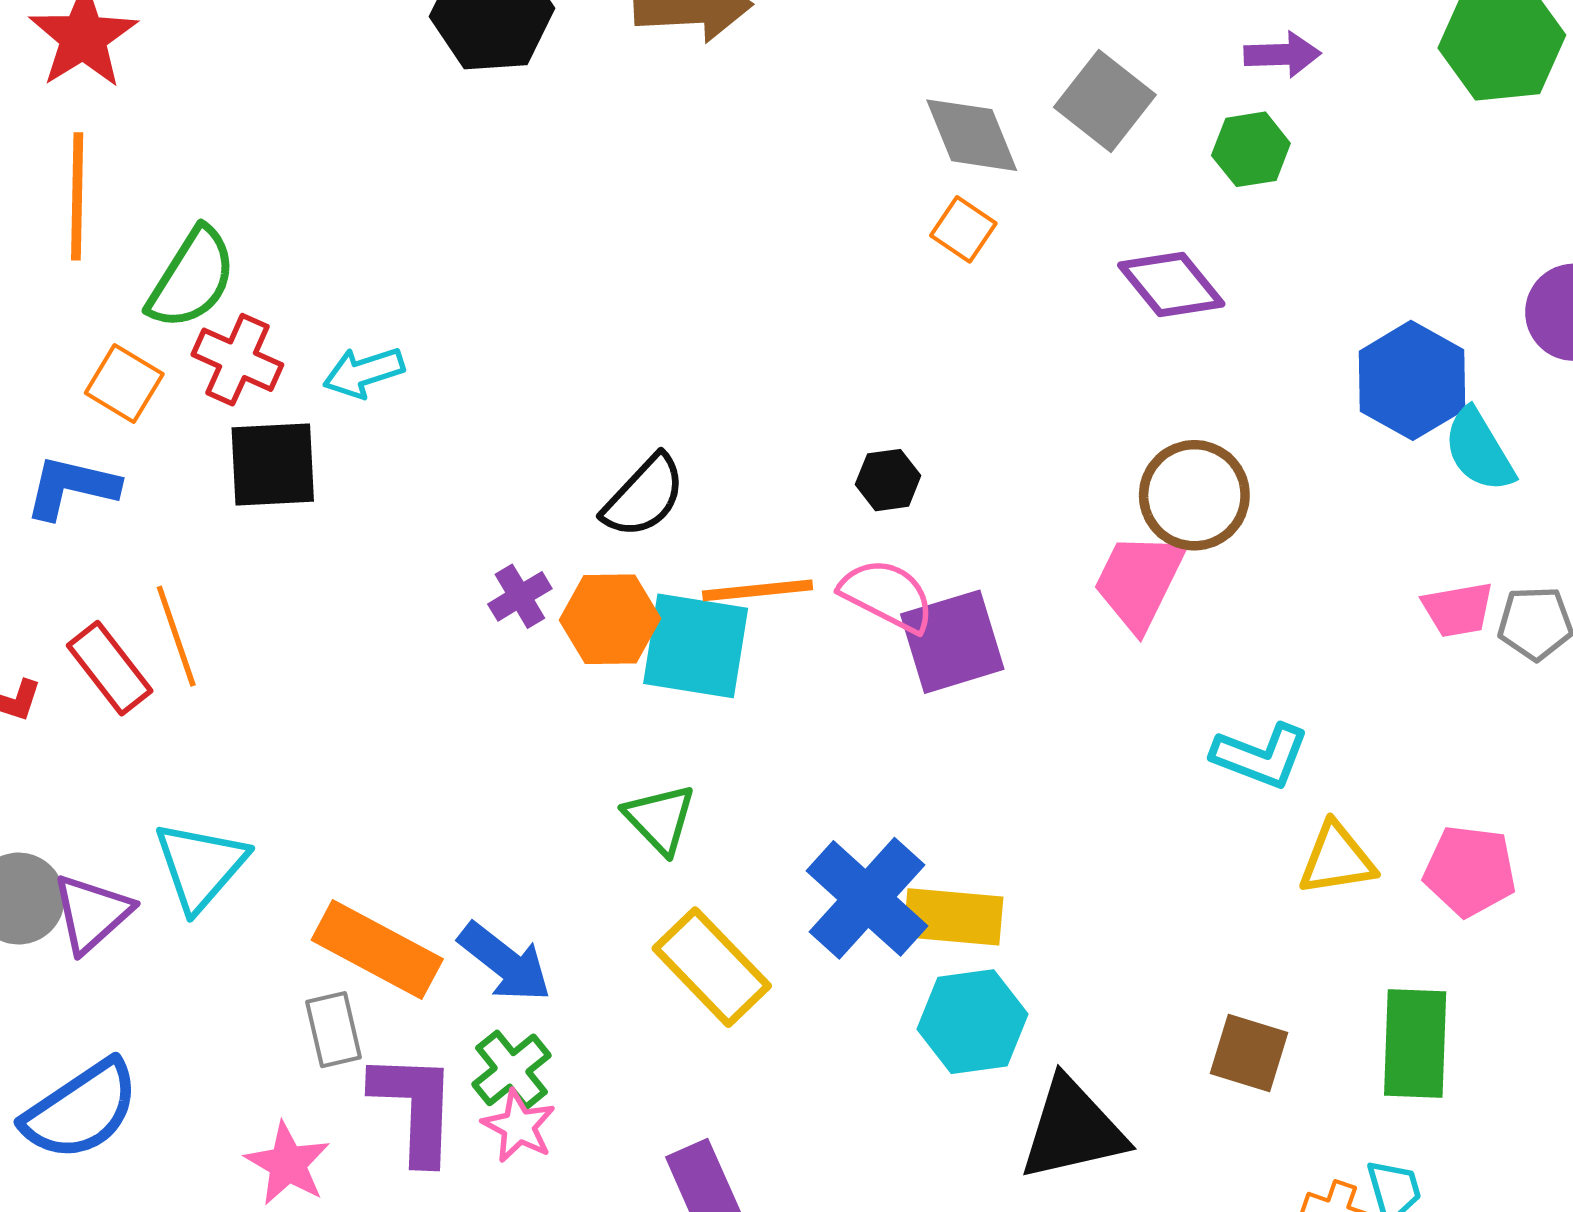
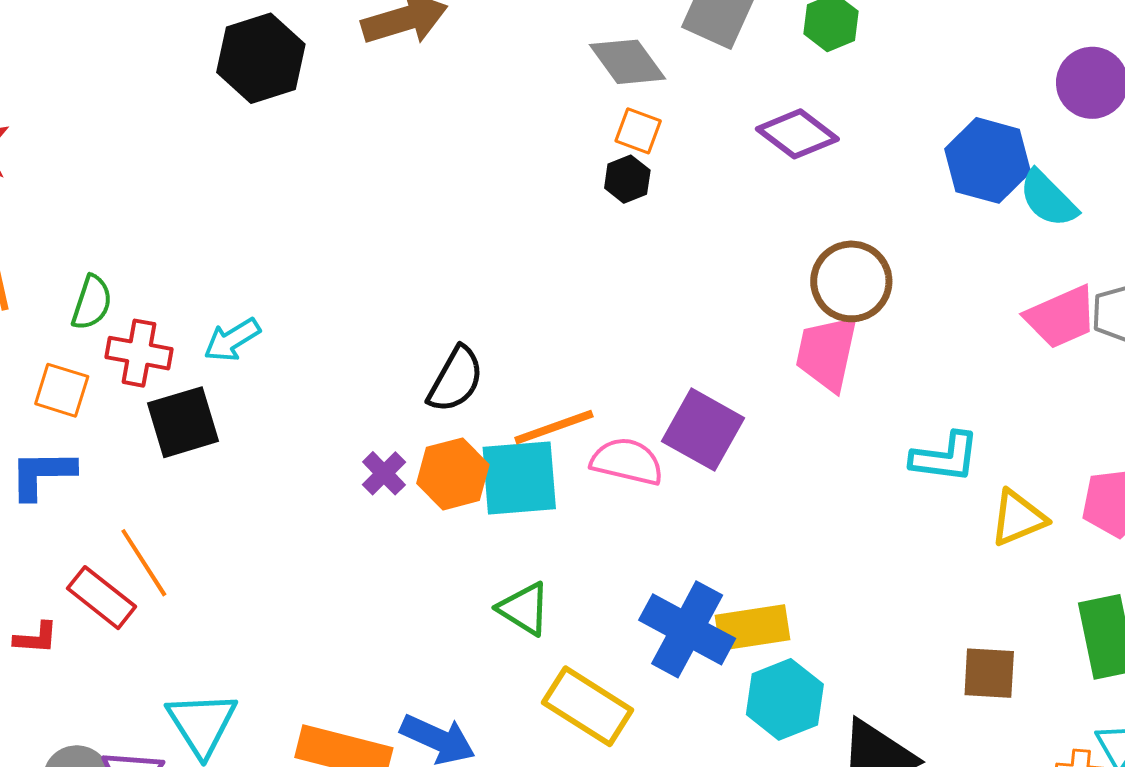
green semicircle: (192, 278) -> (92, 303), size x0.7
black hexagon: (888, 480) -> (627, 179), moved
pink semicircle: (887, 595) -> (627, 461), moved
pink trapezoid: (1458, 610) -> (1061, 317), size x1.4
purple square: (952, 642) -> (703, 430), turned -30

